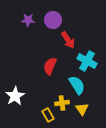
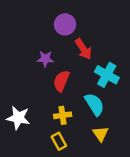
purple star: (28, 20) -> (45, 59), moved
white star: (15, 96) -> (18, 118), turned -30
yellow cross: (62, 103) -> (63, 115), moved

